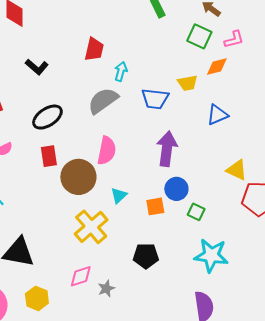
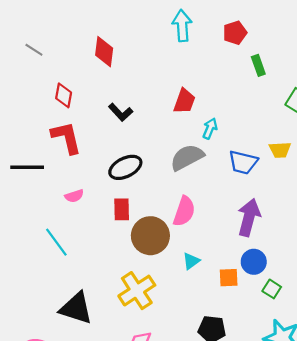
yellow cross: (91, 227) -> (137, 291), moved

